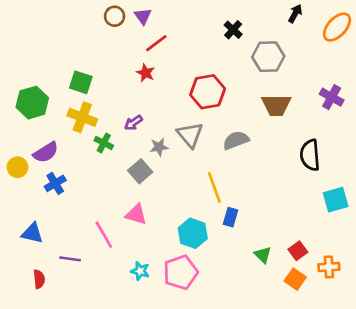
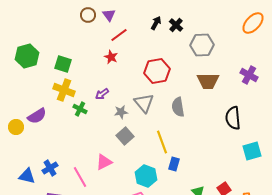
black arrow: (295, 14) -> (156, 23), moved
green hexagon: (32, 103) -> (27, 56), moved
gray semicircle: (236, 140) -> (178, 107), turned -78
gray square: (140, 171) -> (125, 136), moved
blue cross: (55, 183) -> (50, 168), moved
pink triangle: (136, 214) -> (104, 162), turned -42

